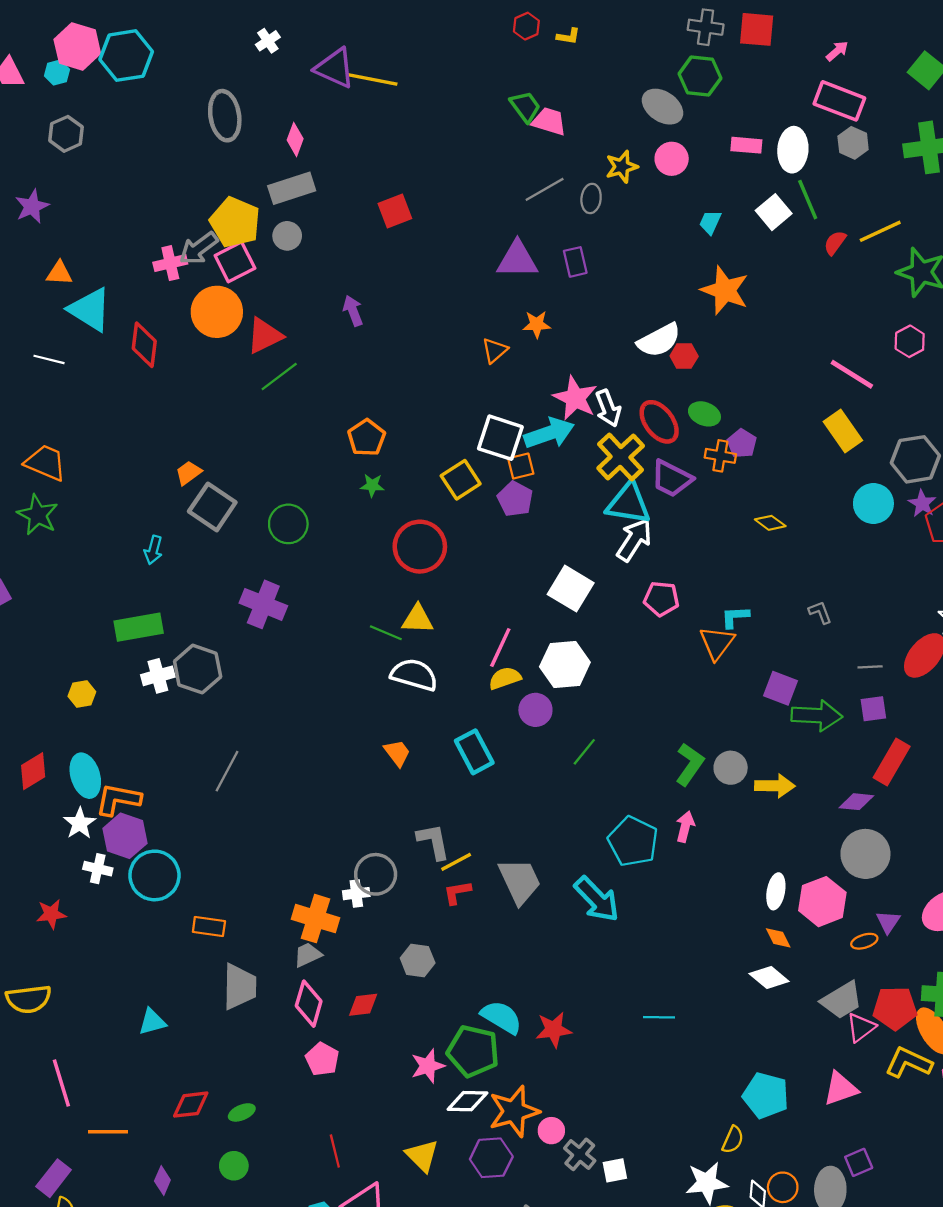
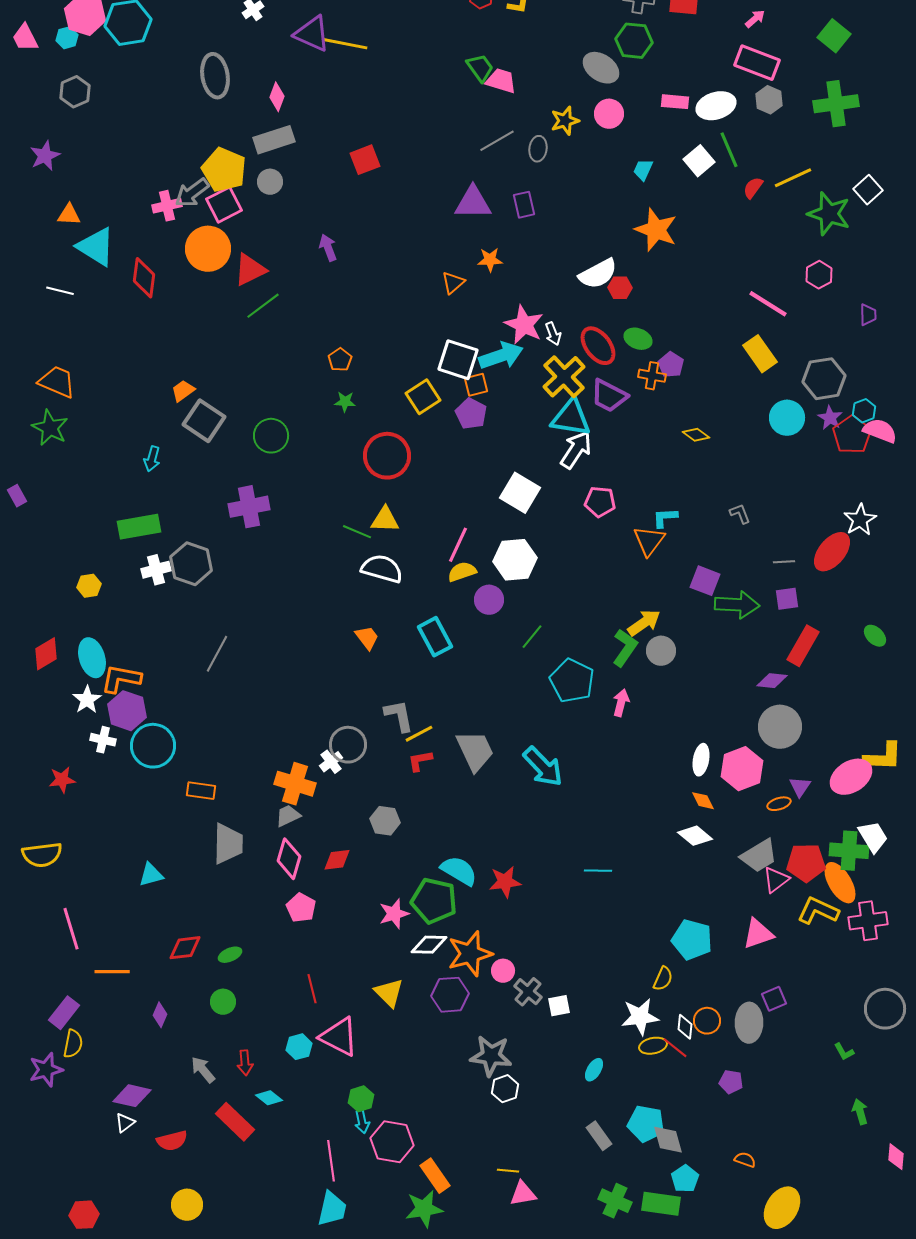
white ellipse: (793, 150) -> (716, 106), turned 69
white arrow: (608, 408) -> (553, 334), size x0.7
orange pentagon: (367, 438) -> (340, 360), size x0.7
purple cross: (263, 604) -> (249, 507), turned -33
yellow arrow: (775, 786) -> (644, 623), moved, turned -36
cyan pentagon: (633, 841) -> (572, 681), moved
white cross: (356, 894) -> (331, 762), turned -30

